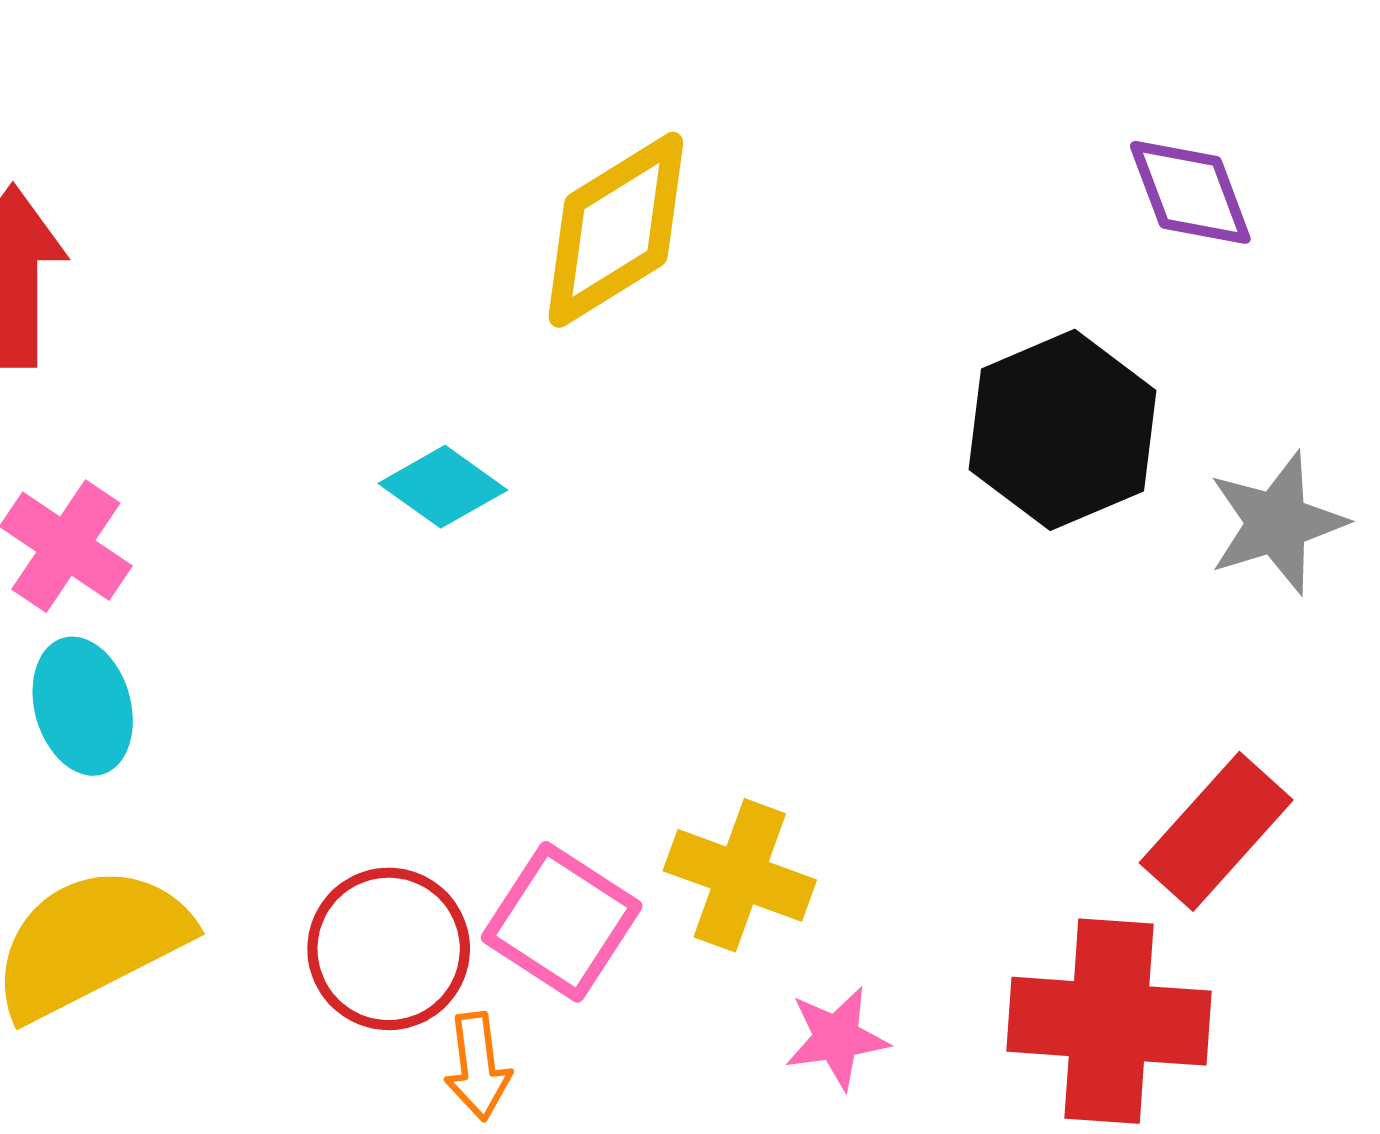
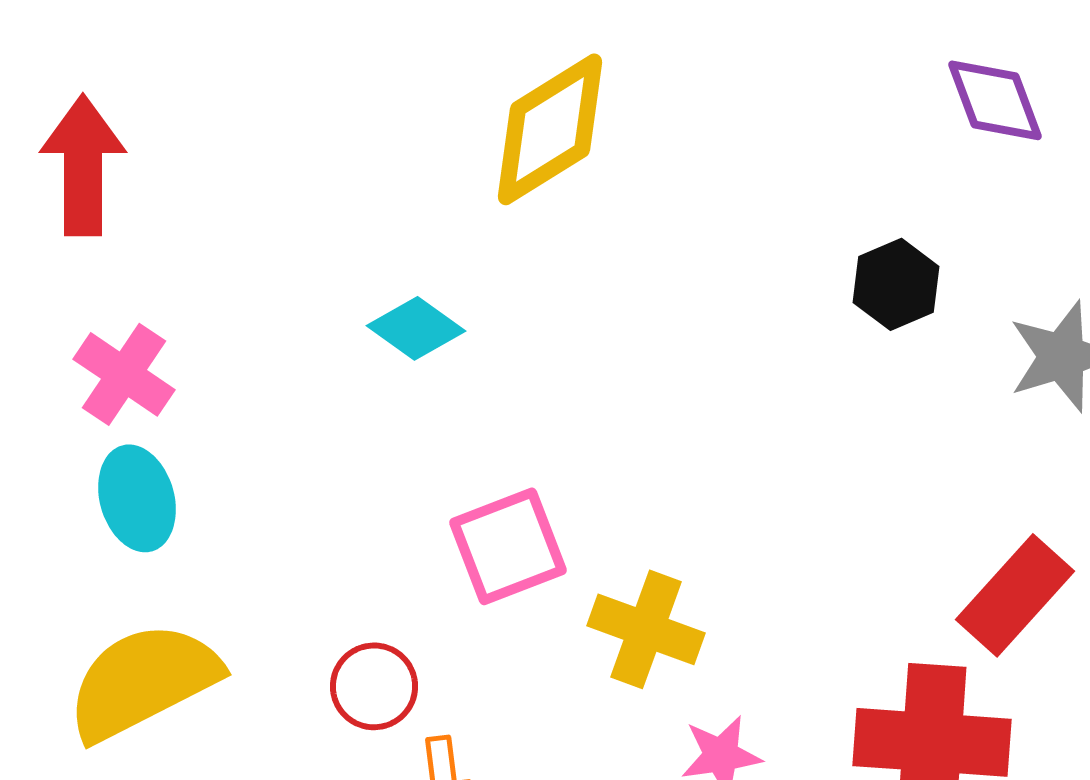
black hexagon: (1063, 430) -> (896, 284), size x0.6
pink square: (562, 922) -> (508, 546), moved, turned 36
red circle: (389, 949) -> (374, 686), size x0.7

